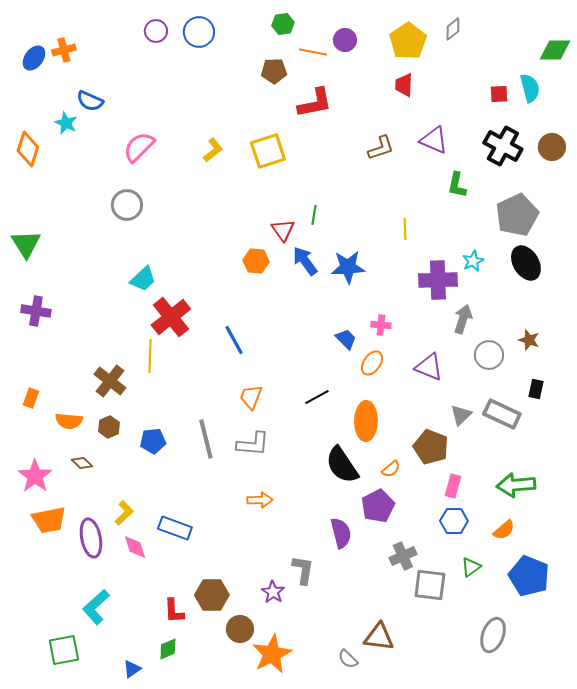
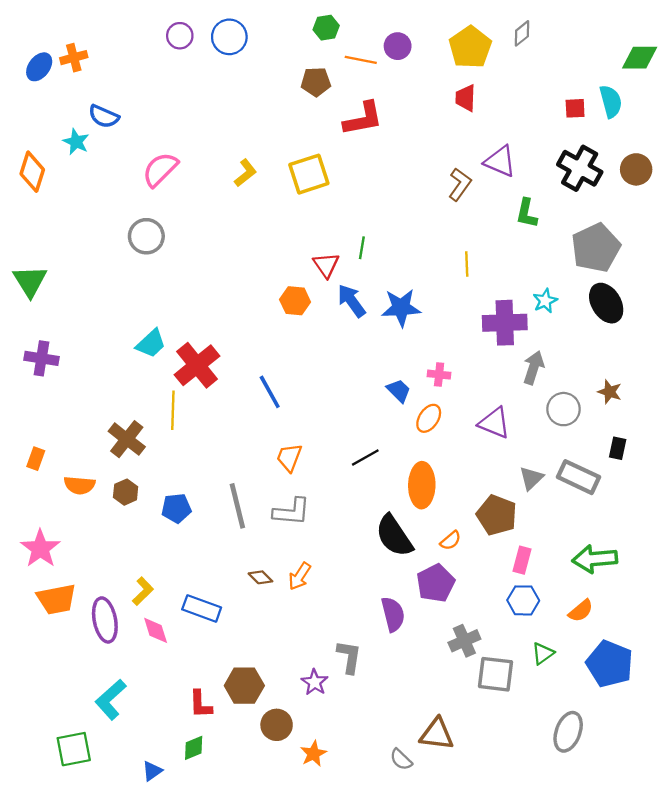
brown L-shape: (381, 148) -> (460, 184), moved, turned -36
cyan trapezoid: (143, 279) -> (151, 343), moved
brown diamond: (82, 463) -> (260, 577), moved
orange arrow: (260, 500) -> (300, 576), turned 125
orange star: (272, 654) -> (313, 754), size x0.6

